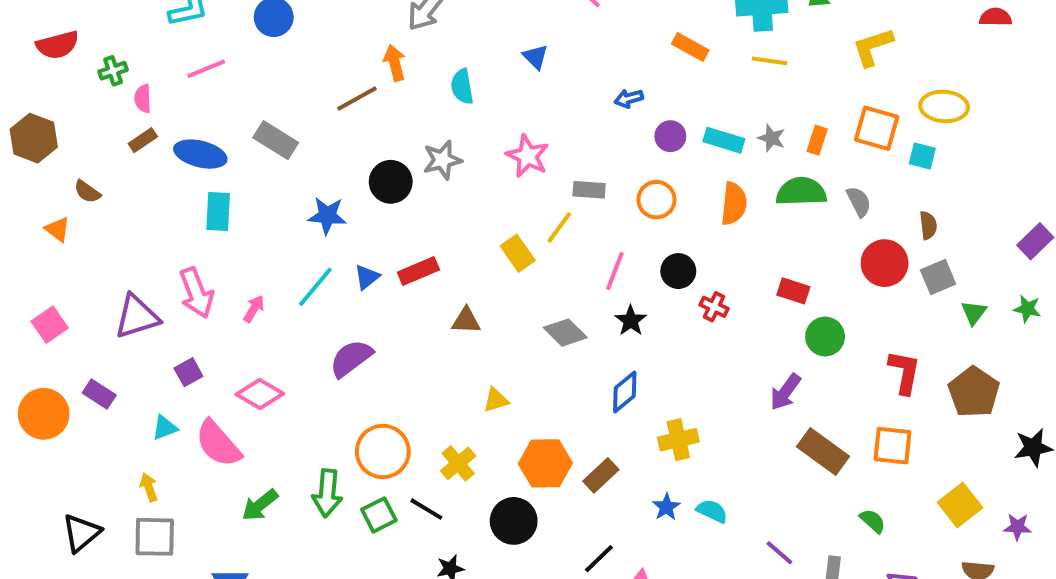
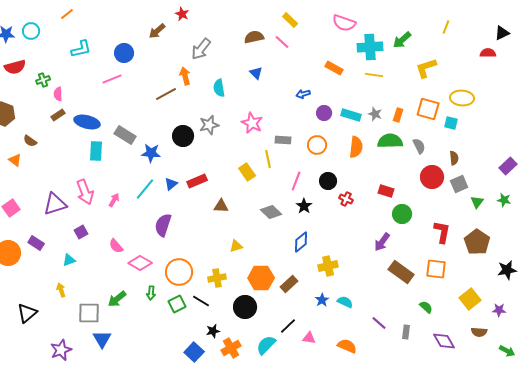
pink line: (206, 69) -> (112, 79), moved
gray rectangle: (276, 140) -> (125, 135), moved
yellow line: (559, 227) -> (268, 159), turned -48
purple semicircle: (351, 358) -> (163, 225), turned -35
pink diamond: (260, 394) -> (140, 263), moved
pink semicircle: (218, 444) -> (116, 246), moved, size x0.6
yellow cross: (458, 463) -> (217, 278), turned 30
green arrow: (327, 493) -> (151, 293), size x0.6
gray square: (155, 537) -> (89, 313), moved

